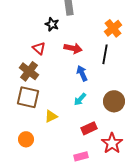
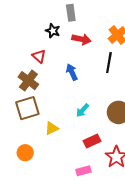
red arrow: (73, 48) -> (81, 39), moved
blue arrow: (82, 73) -> (72, 72), moved
brown square: (28, 97) -> (27, 108), turned -30

